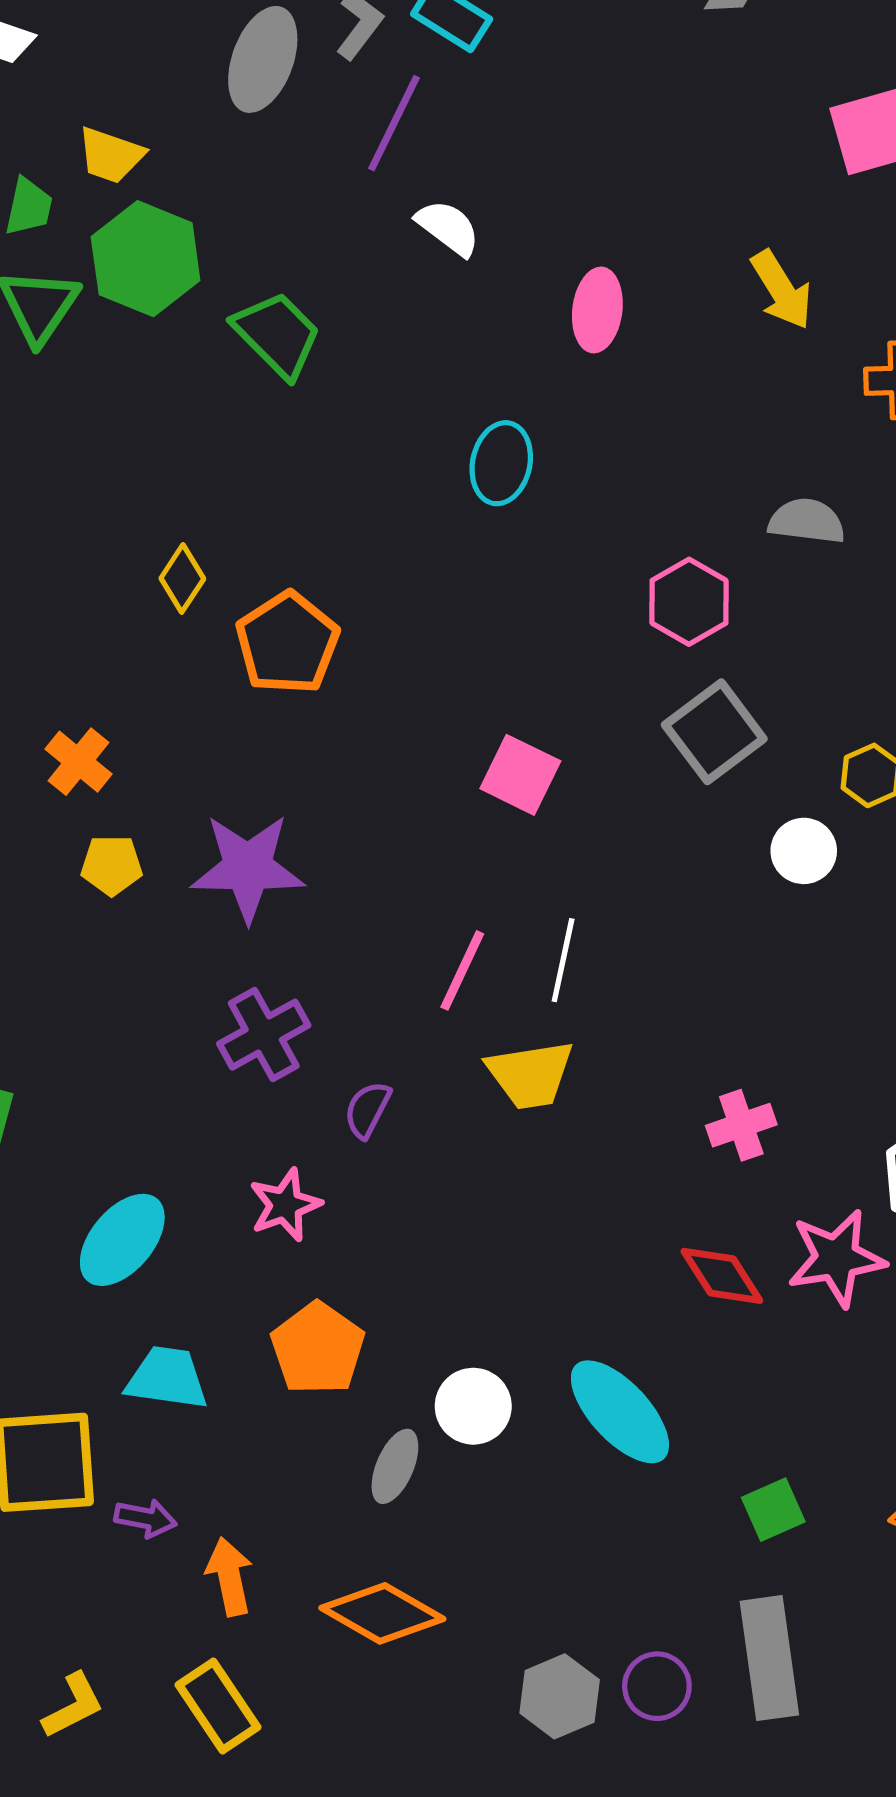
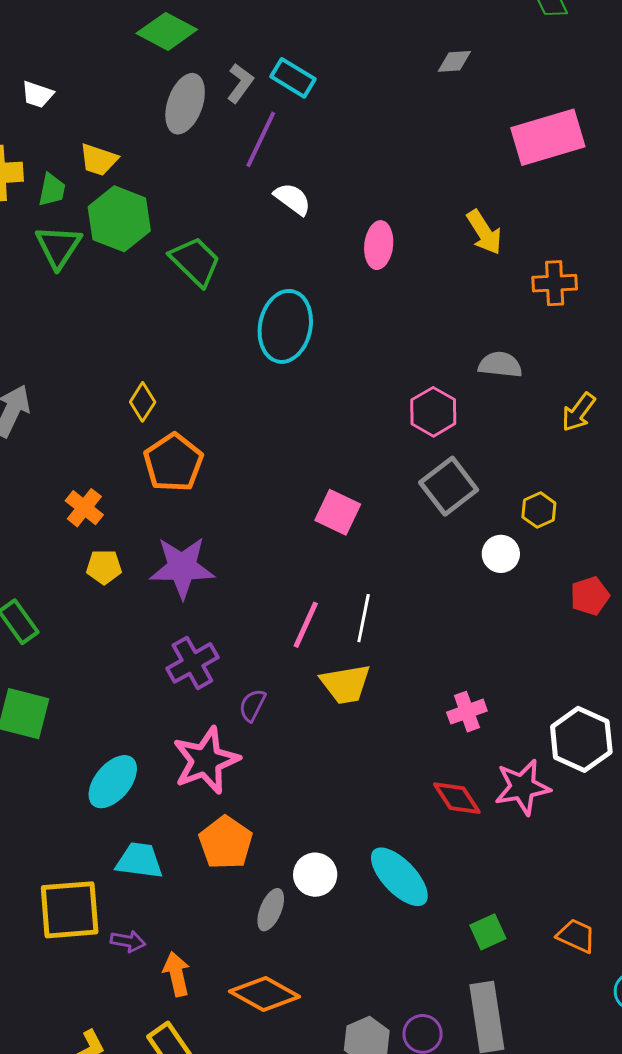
cyan ellipse: (501, 463) -> (285, 326), moved, size x1.5
orange pentagon: (287, 643) -> (173, 463), moved
pink star: (285, 1205) -> (206, 760), size x1.6

